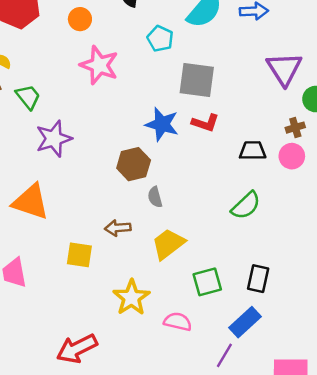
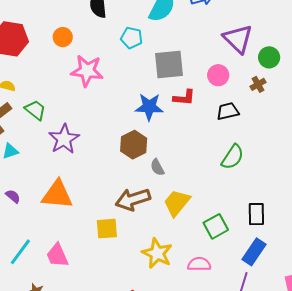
pink circle: (292, 156) -> (218, 75), moved
brown arrow: (118, 228) -> (133, 199), size x1.6

